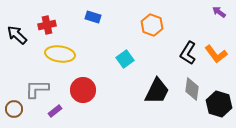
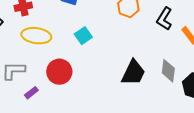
black L-shape: (188, 53) -> (164, 19), moved
cyan square: (125, 59) -> (83, 36), moved

